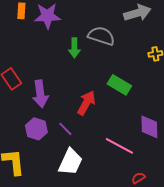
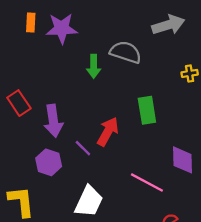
green rectangle: (119, 85) -> (147, 110), turned 50
purple line: (65, 129) -> (83, 148), moved

